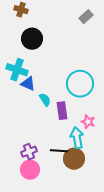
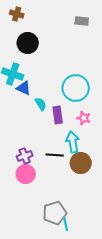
gray rectangle: (86, 17) -> (82, 21), turned 48
pink star: (88, 122) -> (84, 118), moved
brown circle: (74, 159) -> (81, 163), moved

